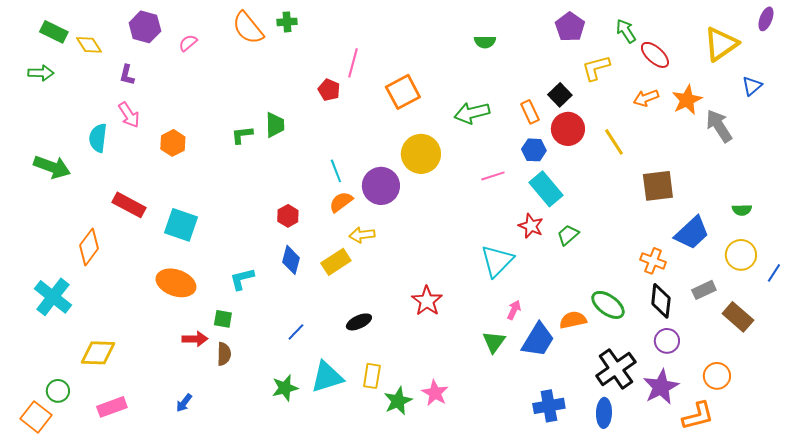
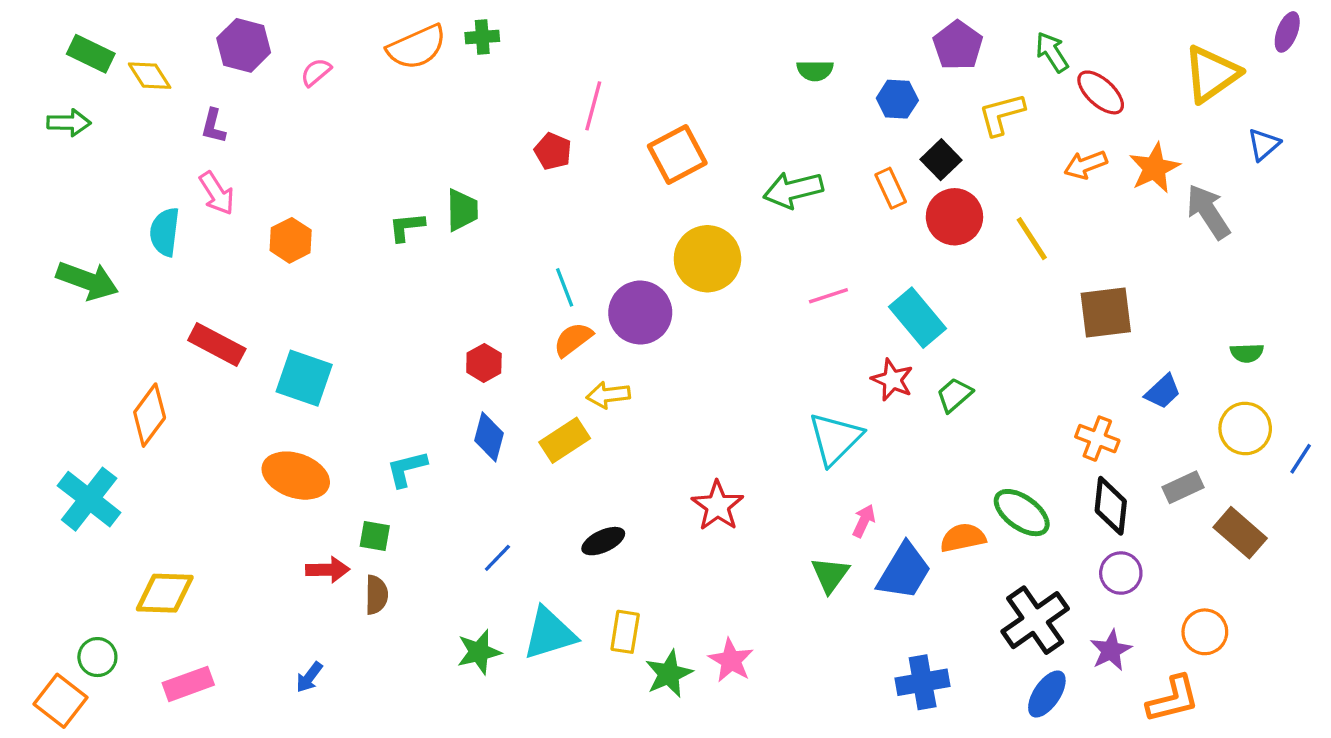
orange semicircle: (248, 28) -> (417, 47), turned -75
blue hexagon: (534, 150) -> (897, 99), moved
blue trapezoid: (692, 233) -> (1163, 392), size x0.6
purple star: (661, 387) -> (1111, 650), size x0.7
blue ellipse: (604, 413) -> (1047, 694), moved, turned 32

